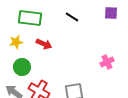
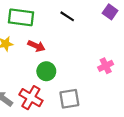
purple square: (111, 13) -> (110, 12), turned 32
green circle: (22, 67) -> (46, 71), moved

